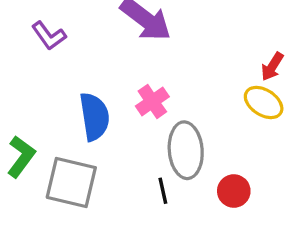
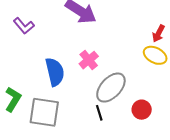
gray ellipse: (186, 150) -> (111, 88), turned 52

